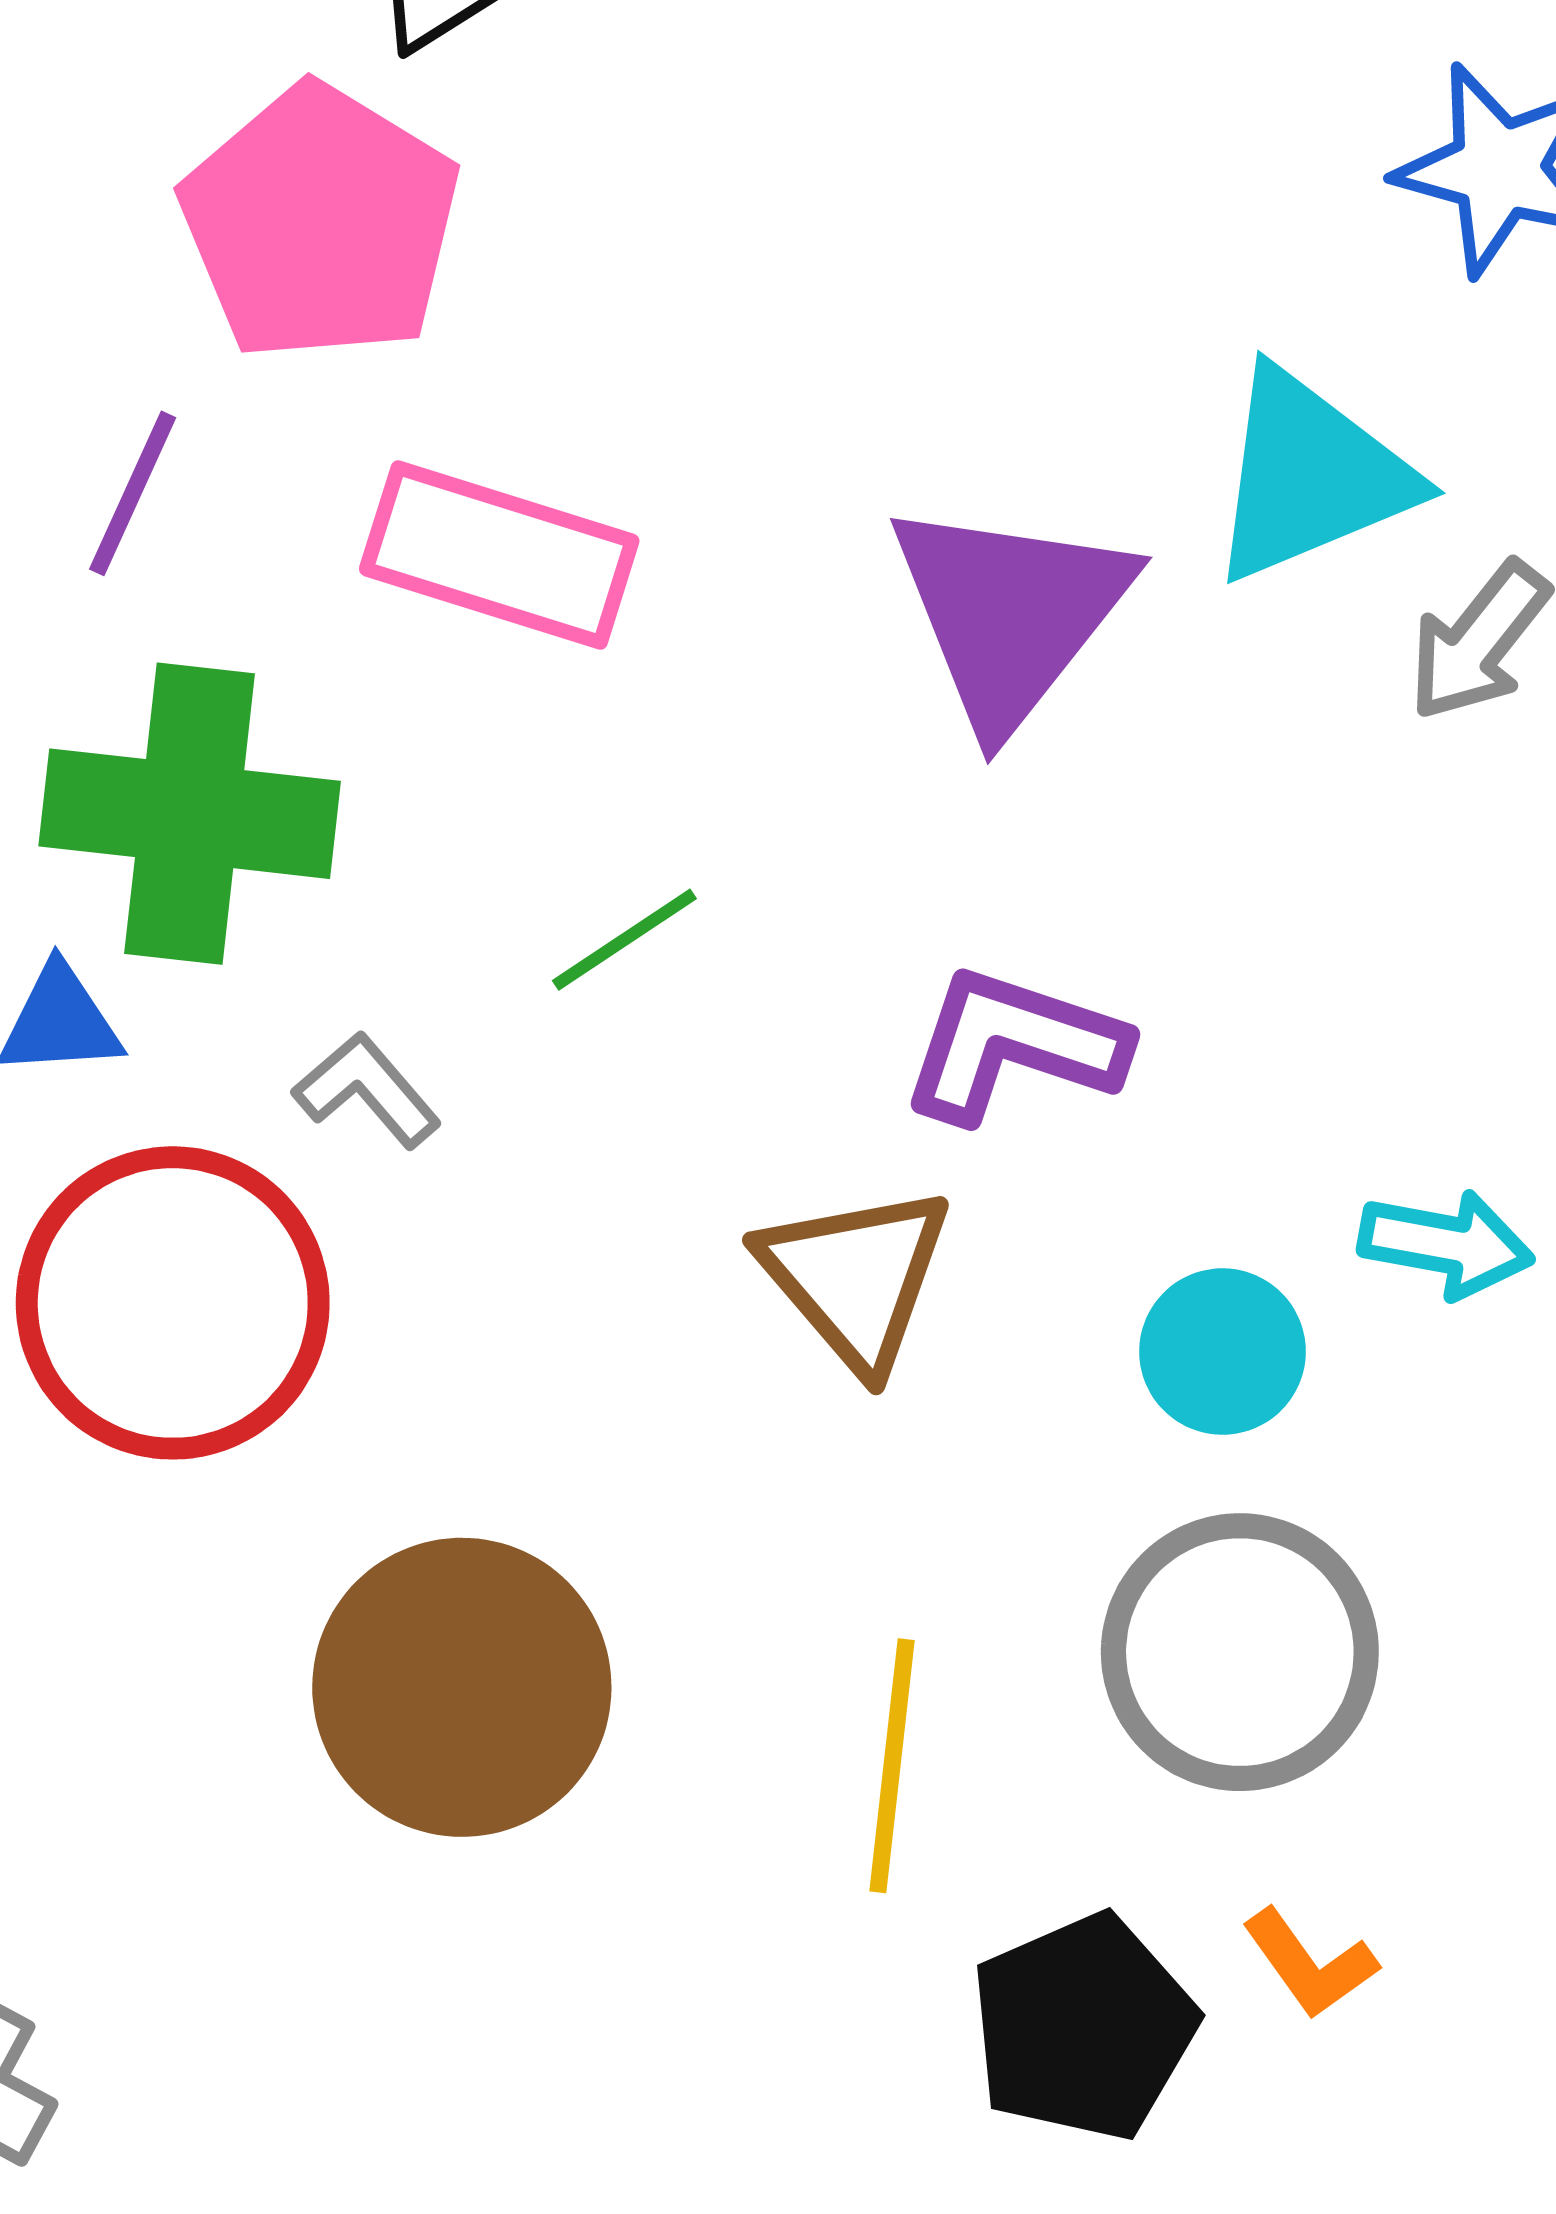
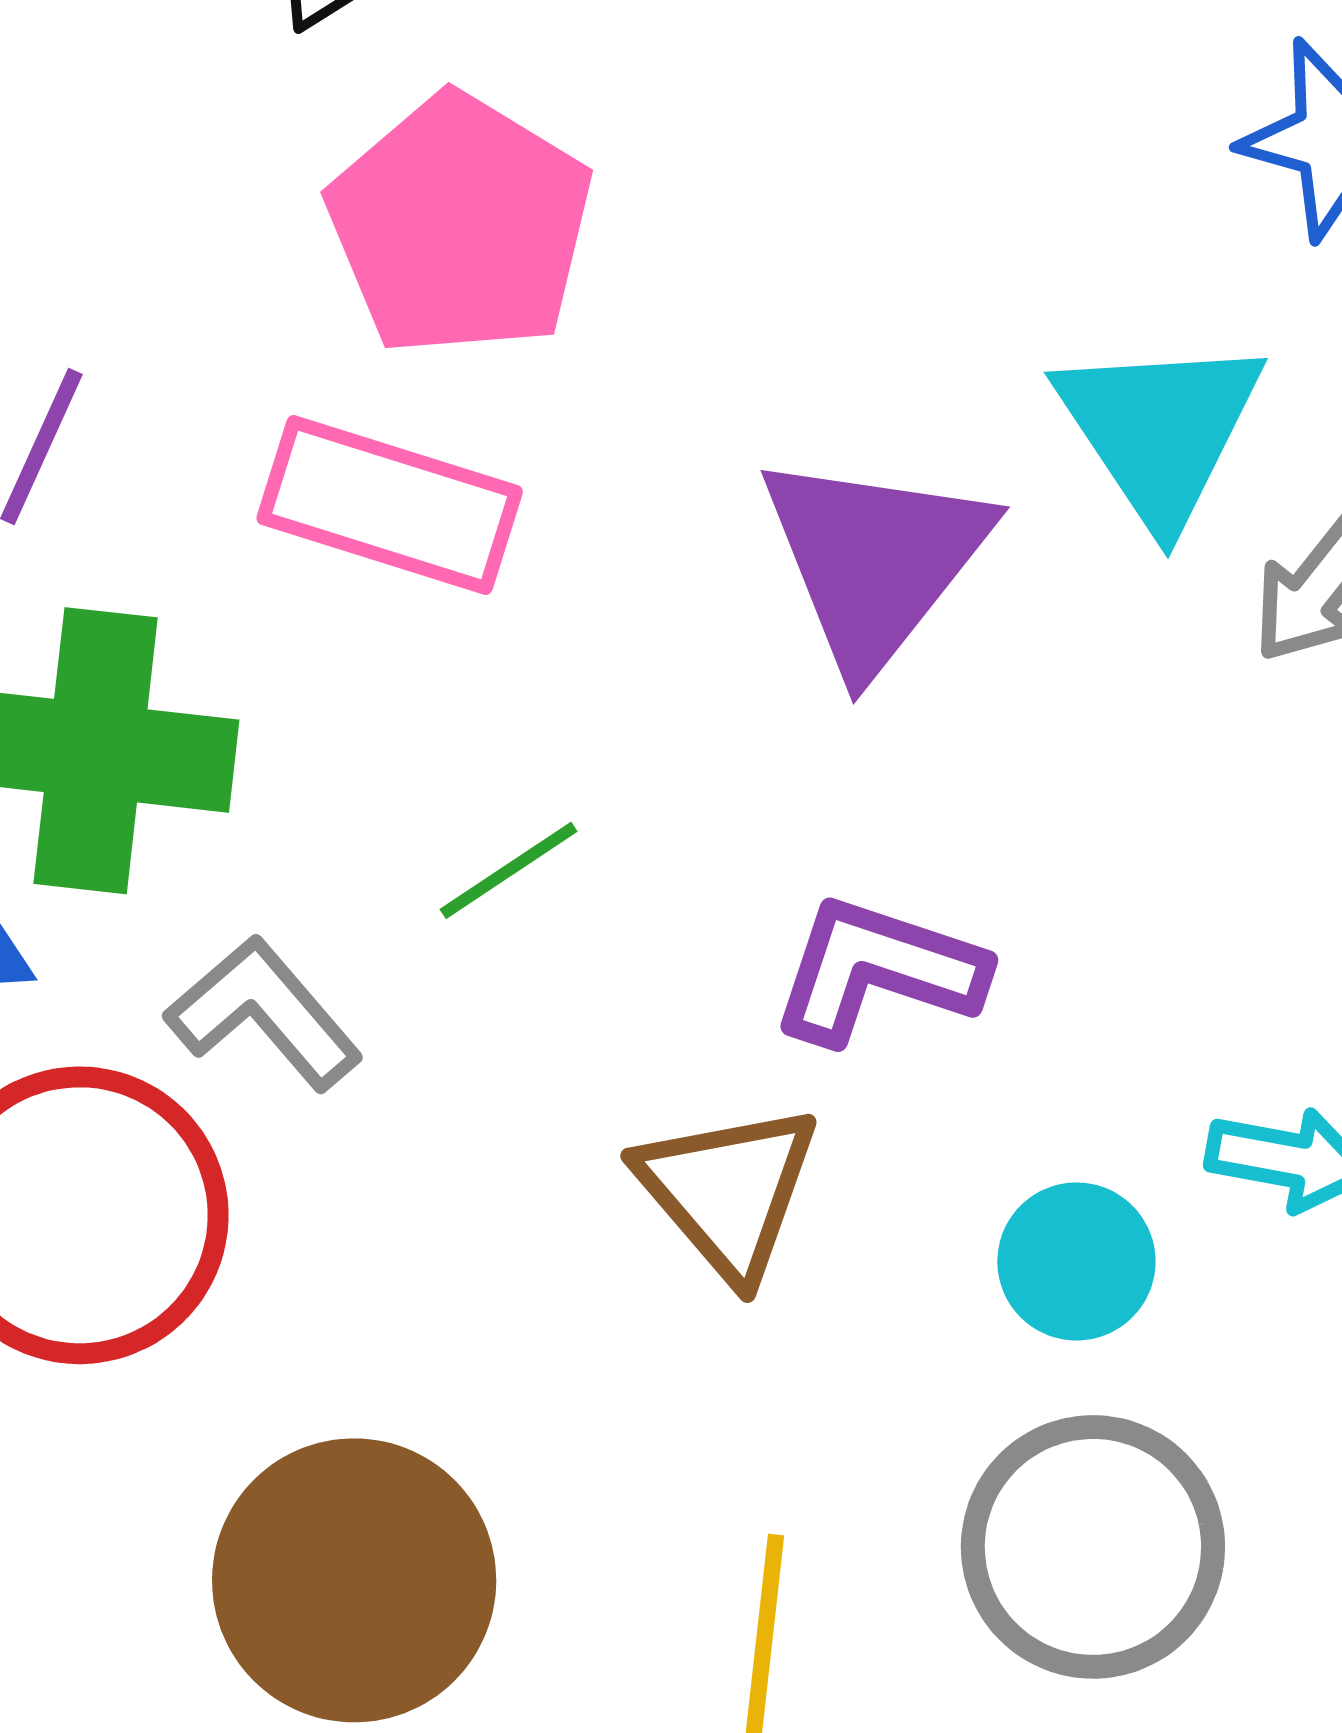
pink pentagon: (320, 223) -> (460, 225), moved
cyan triangle: (1310, 476) -> (1160, 430), turned -41
gray L-shape: (367, 1090) -> (264, 1013), size x1.4

